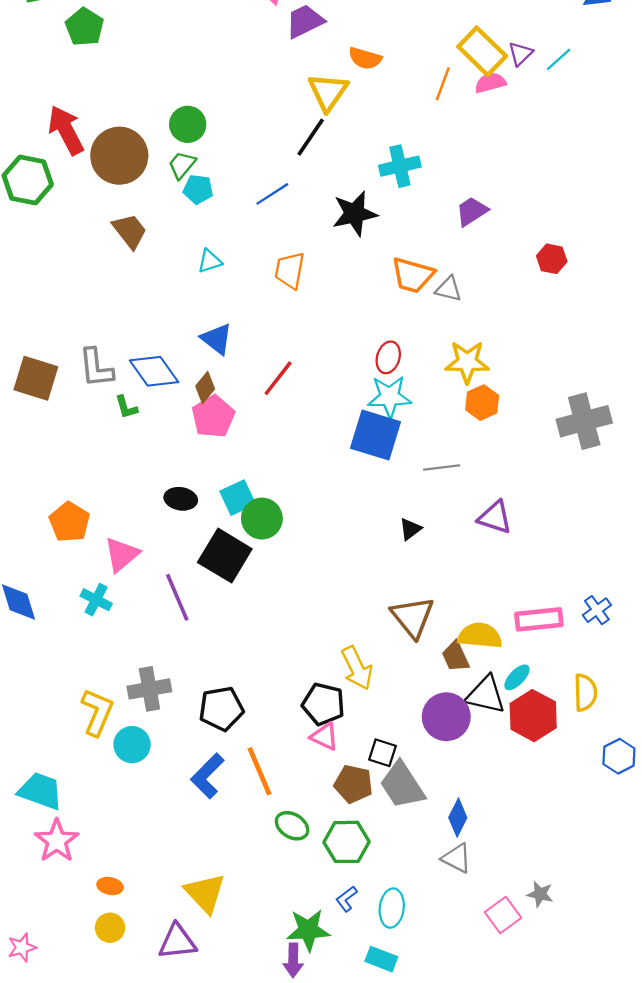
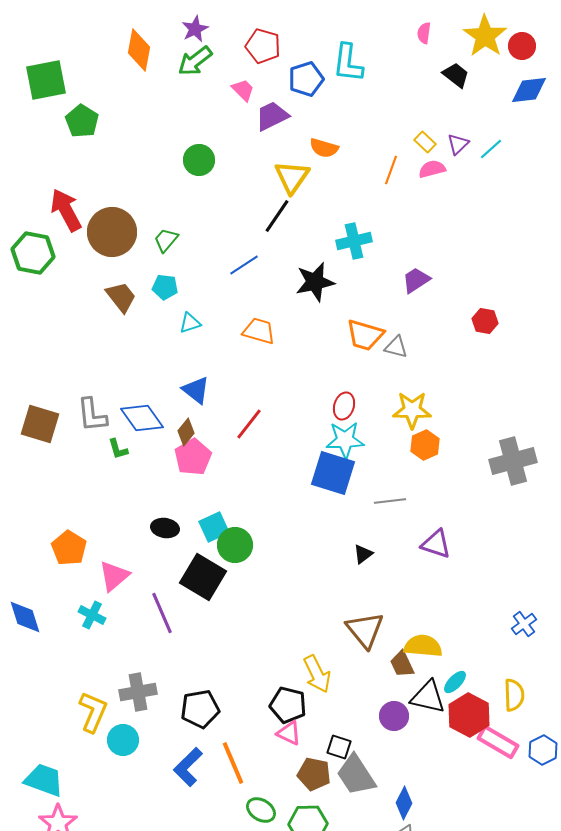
yellow rectangle: (482, 51) -> (425, 142), size x0.5
green circle: (188, 124) -> (199, 160), moved
cyan pentagon: (198, 189) -> (165, 287), moved
orange trapezoid: (290, 270) -> (259, 331), turned 96
pink rectangle: (539, 619) -> (498, 742), moved, turned 36
purple circle: (446, 717) -> (394, 716), size x0.7

